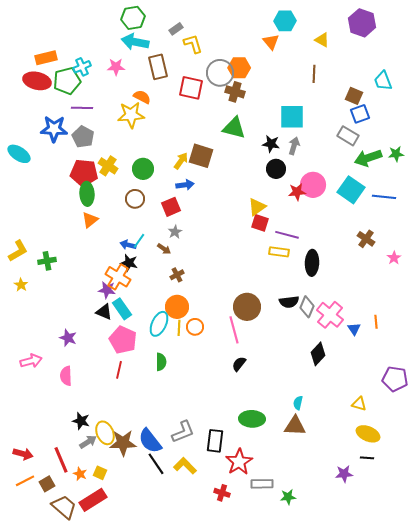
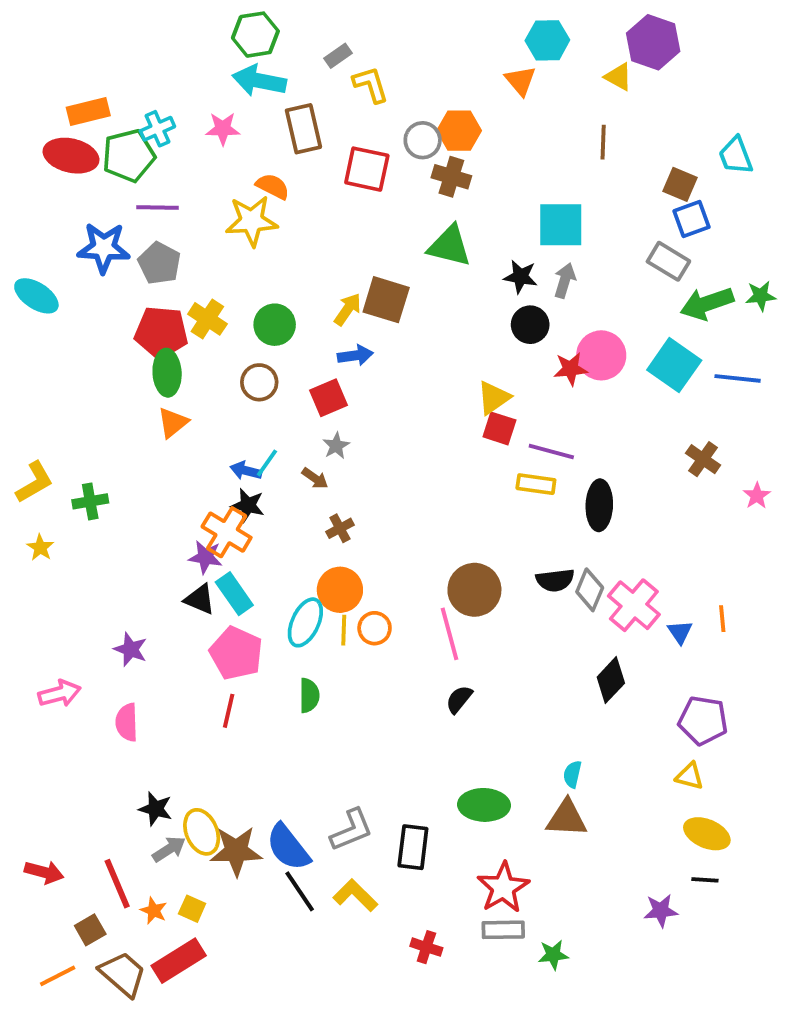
purple hexagon: (362, 23) -> (653, 42), moved
gray circle: (220, 73) -> (423, 140), size x0.7
purple pentagon: (395, 379) -> (703, 720), moved
red star: (239, 462) -> (503, 888), moved
orange line: (25, 481) -> (58, 976), moved

